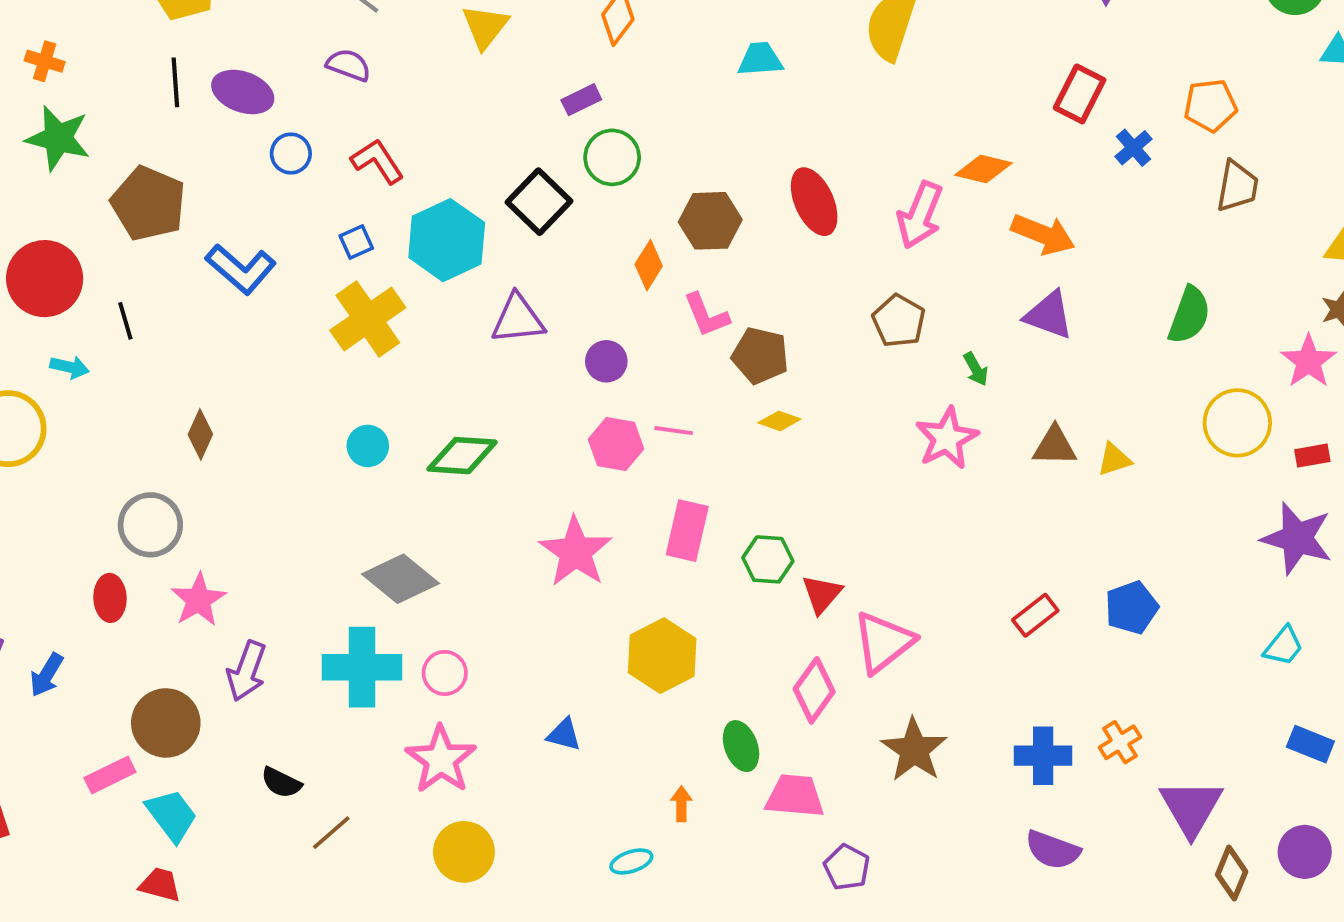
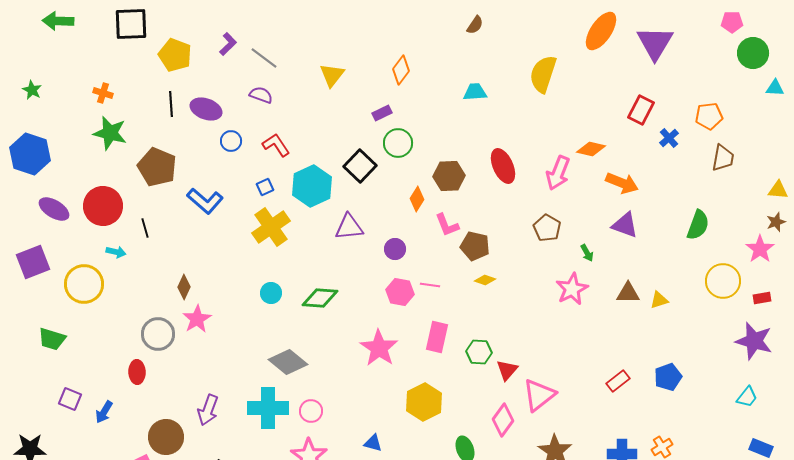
pink star: (198, 600) -> (197, 319), moved

